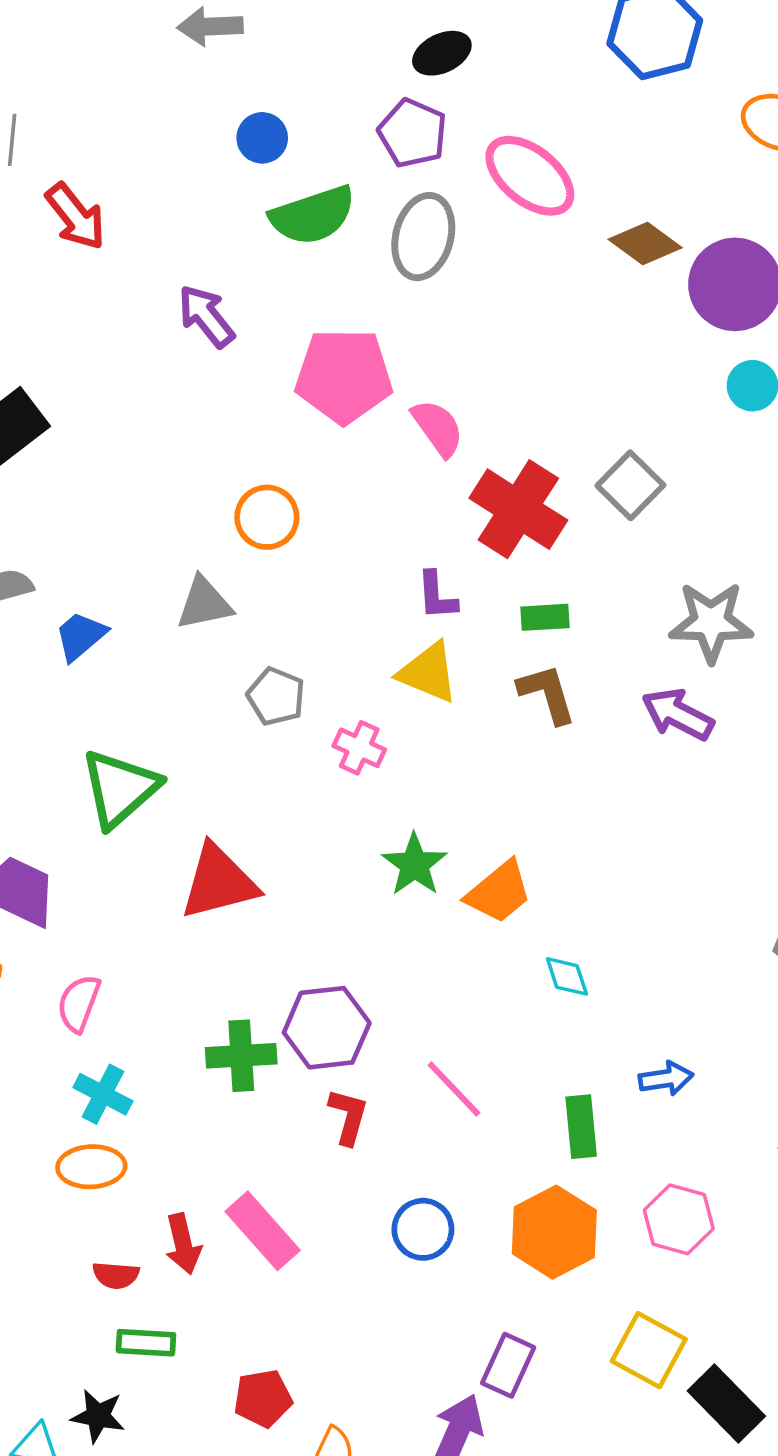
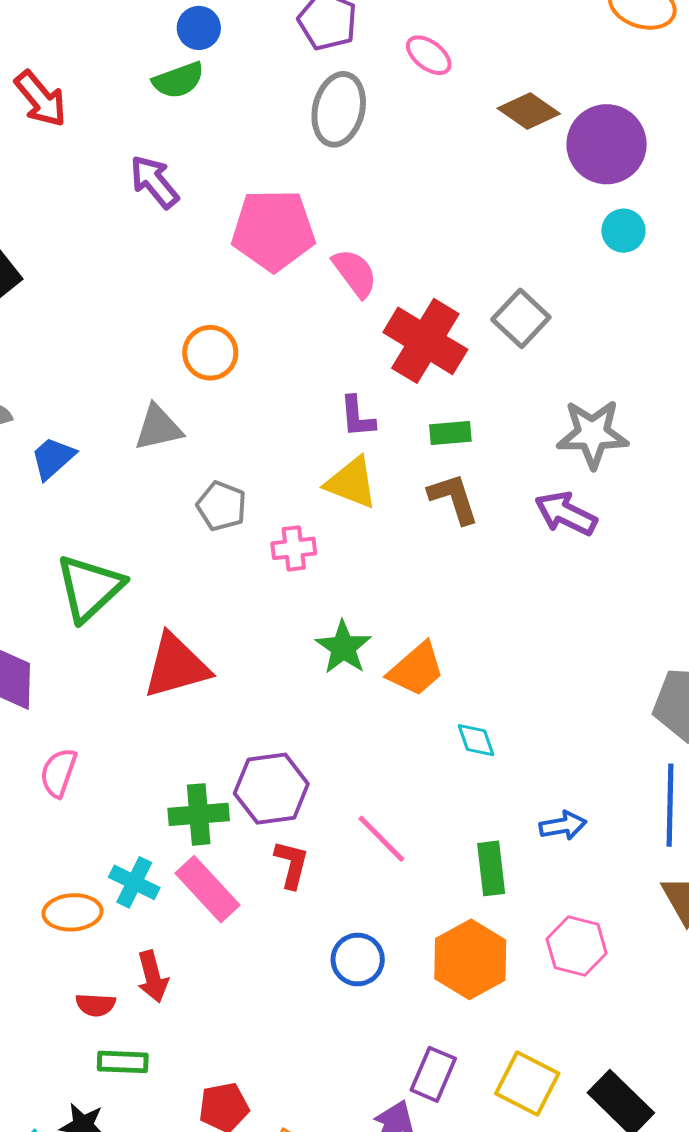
pink ellipse: (530, 176) -> (429, 55), size x0.6
green semicircle: (313, 215) -> (178, 80), moved, size x0.7
pink cross: (359, 748) -> (294, 548), turned -30
cyan cross: (103, 1094) -> (134, 882), moved
pink rectangle: (263, 1231) -> (207, 889), moved
yellow square: (649, 1350) -> (527, 1083), moved

